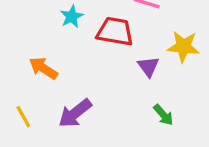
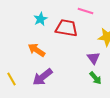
purple triangle: (148, 67) -> (93, 58), moved
orange arrow: (43, 68) -> (36, 50), moved

